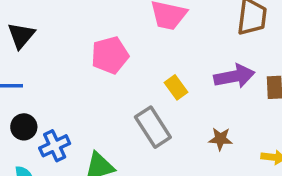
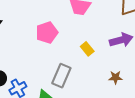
gray rectangle: (153, 127) -> (61, 76), moved, turned 60

